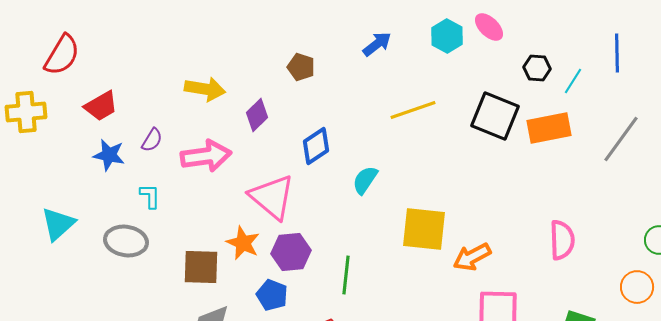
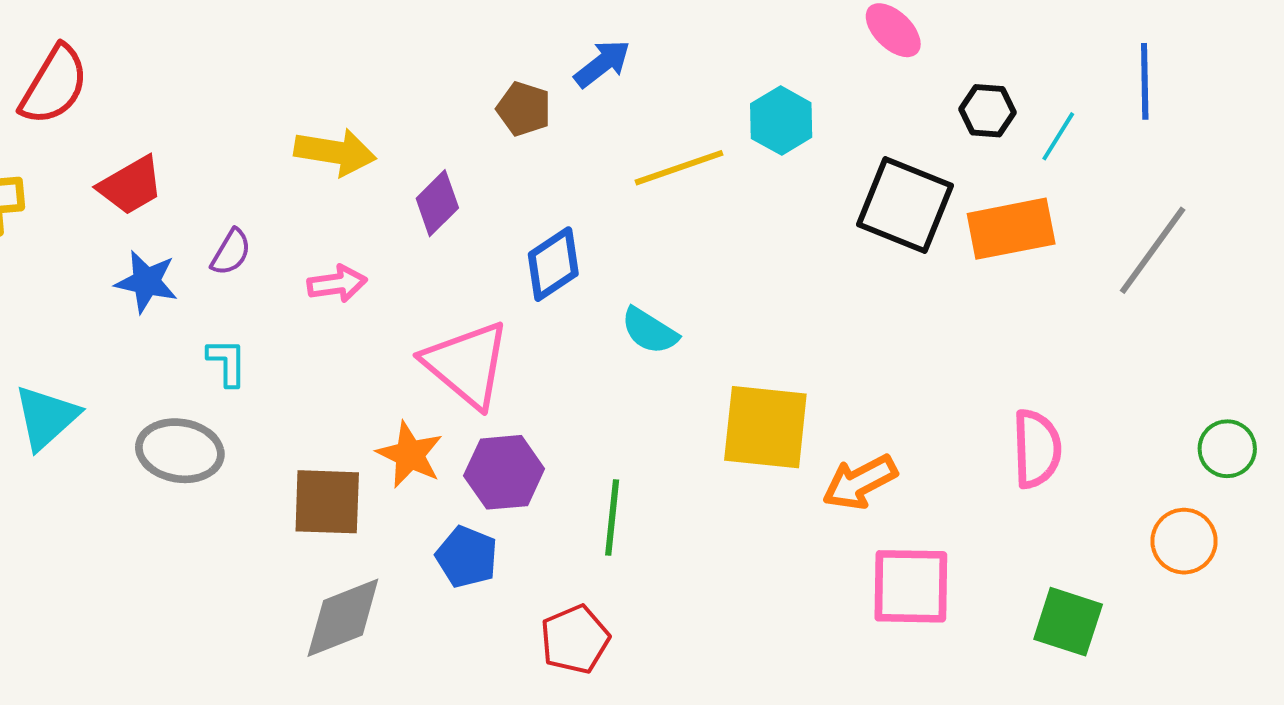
cyan hexagon: (447, 36) -> (781, 121), moved
blue arrow: (377, 44) -> (602, 64), moved
yellow line: (413, 110) -> (679, 168), moved
pink arrow: (206, 156) -> (337, 284), size x0.6
cyan semicircle: (365, 180) -> (650, 331), turned -92

